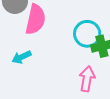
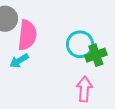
cyan arrow: (22, 57) -> (19, 61), moved

